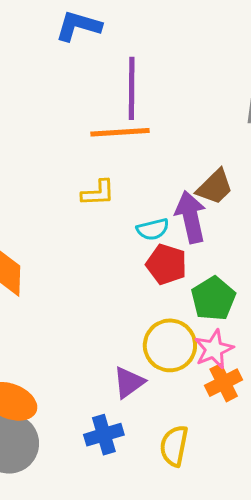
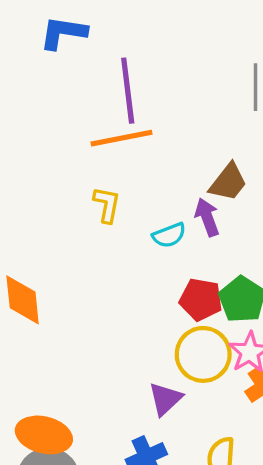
yellow L-shape: (98, 193) -> (107, 205), turned -69
purple arrow: (191, 217) -> (207, 217), size x0.7
red pentagon: (166, 264) -> (201, 300), moved

